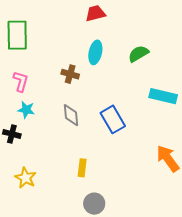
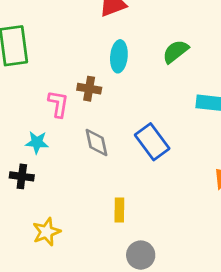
pink L-shape: (21, 81) -> (58, 104), moved
yellow star: (25, 178) -> (46, 232), turned 30

